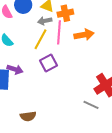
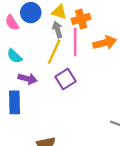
gray arrow: (45, 21) -> (57, 30), turned 88
purple arrow: (15, 69) -> (28, 79), moved

